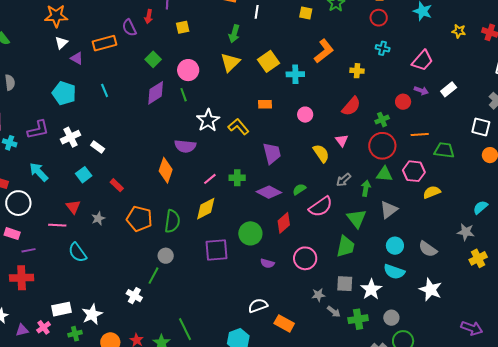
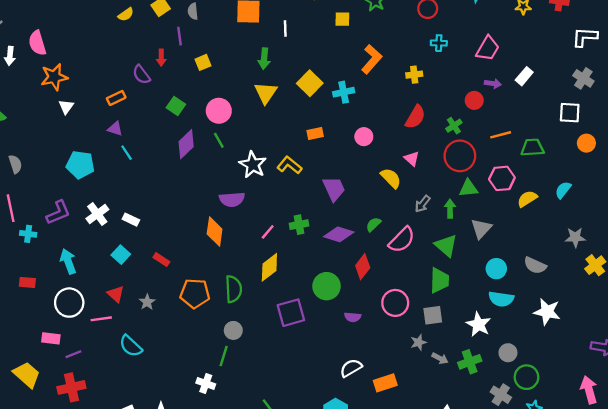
orange rectangle: (105, 43) -> (116, 98), size x0.7
purple triangle: (77, 58) -> (115, 129), moved
cyan arrow: (39, 172) -> (68, 261), turned 35
white circle: (18, 203) -> (69, 303), moved
cyan semicircle: (480, 207) -> (563, 190), moved
gray square: (345, 284) -> (433, 315), moved
orange rectangle: (284, 323) -> (385, 383), turned -36

